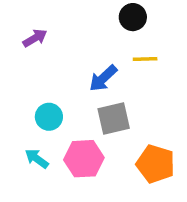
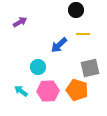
cyan circle: (49, 117) -> (38, 67), moved
gray square: (114, 118) -> (90, 68), moved
orange pentagon: (156, 164) -> (77, 90), moved

